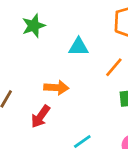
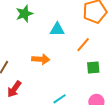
red arrow: (40, 116) -> (14, 89), moved

